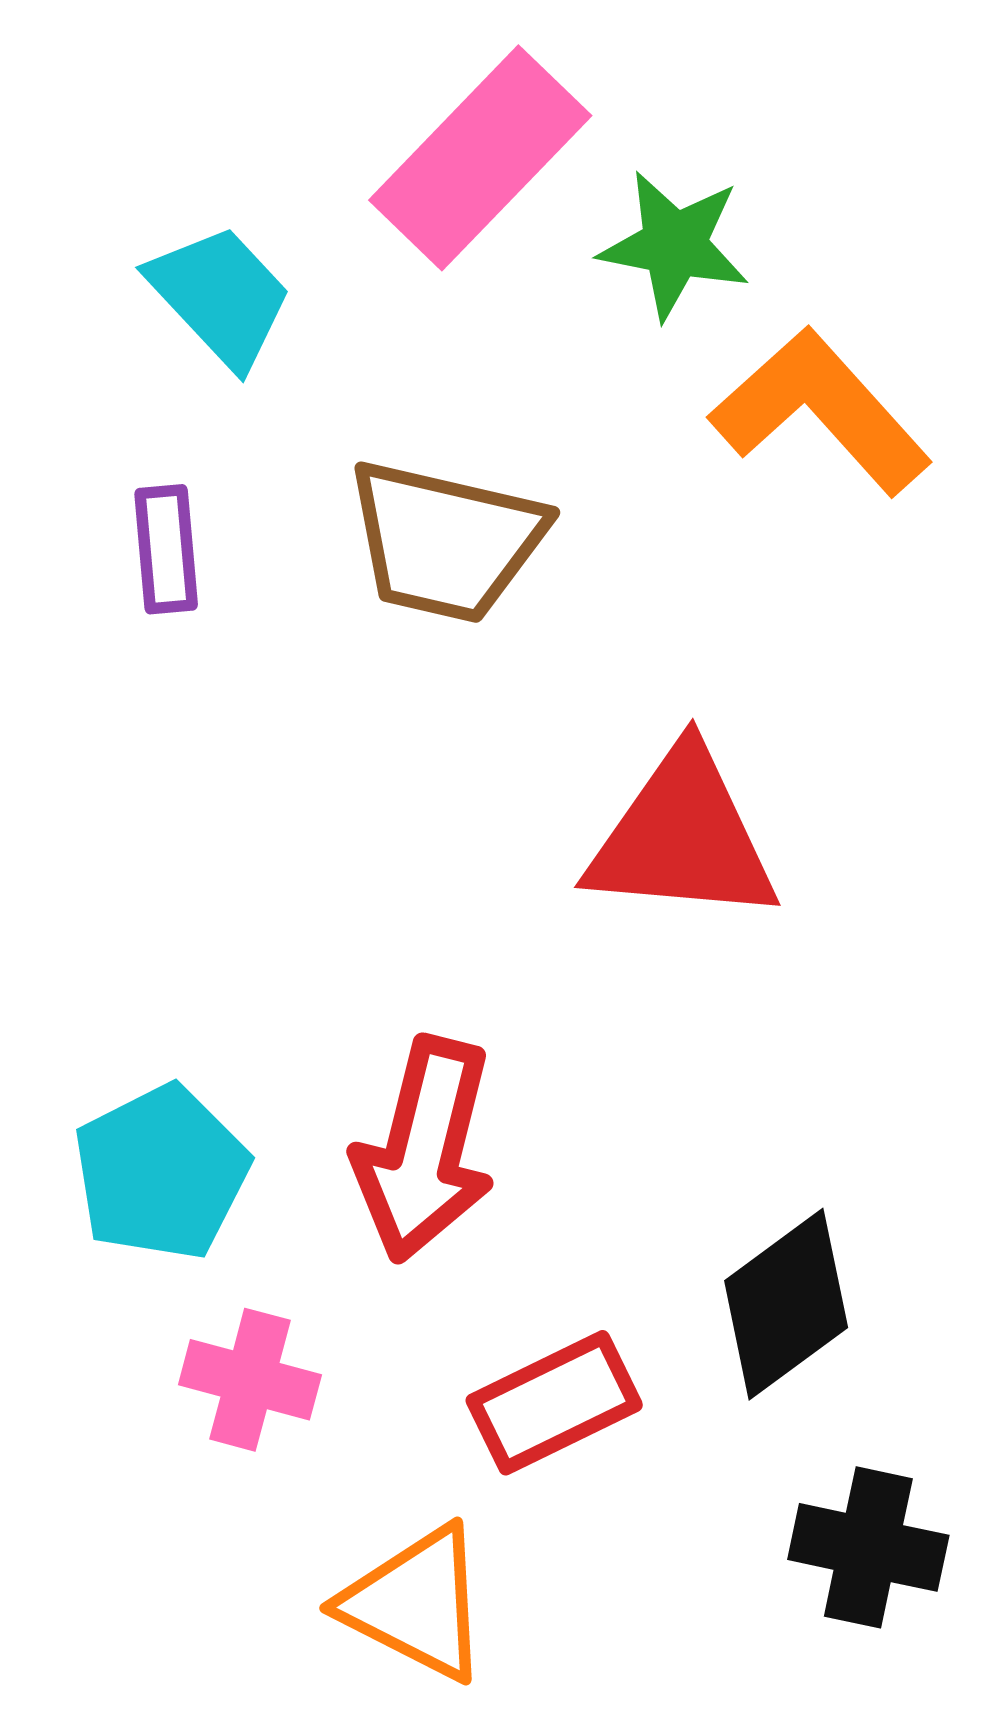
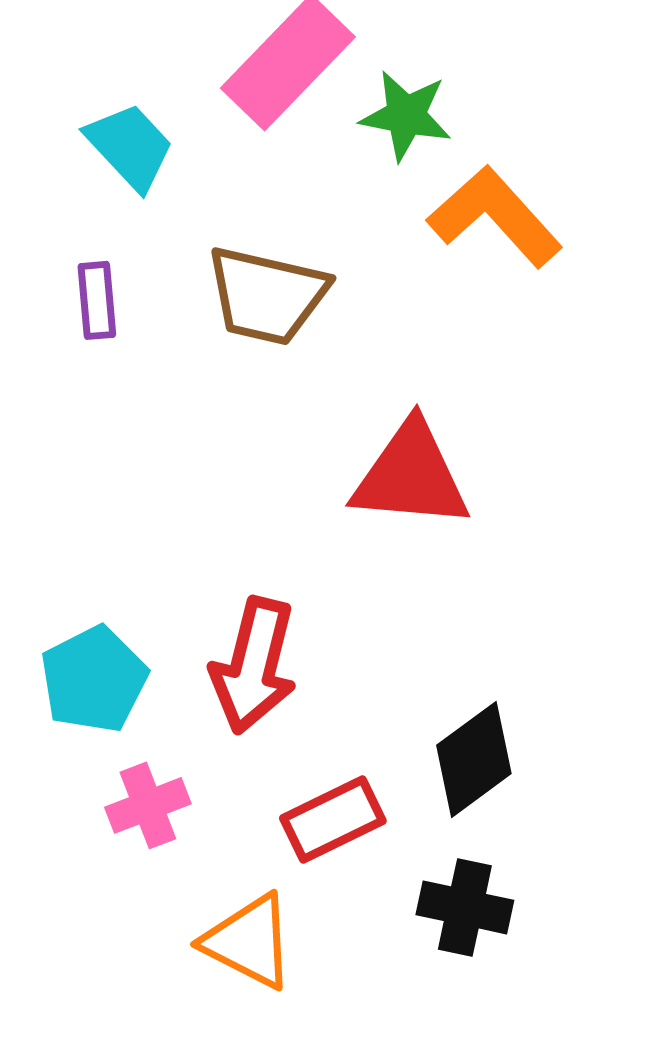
pink cross: (250, 1380) -> (148, 805), turned -36
black cross: (868, 1547) -> (465, 907), moved

